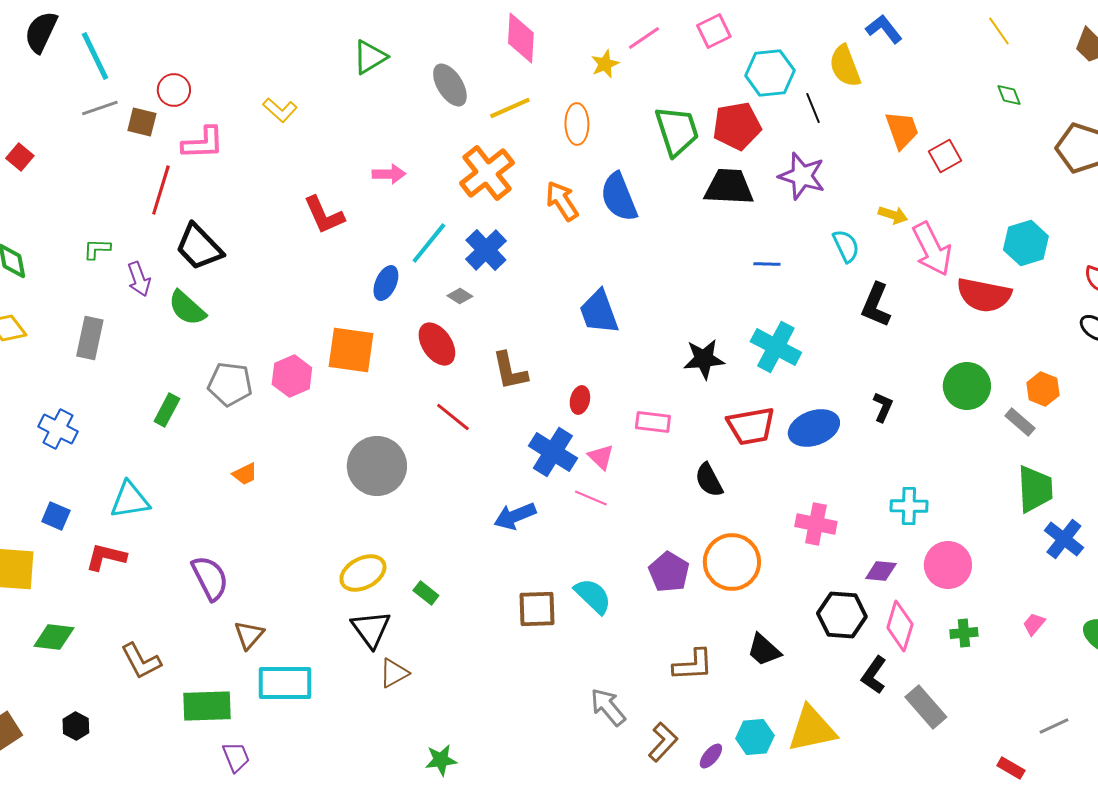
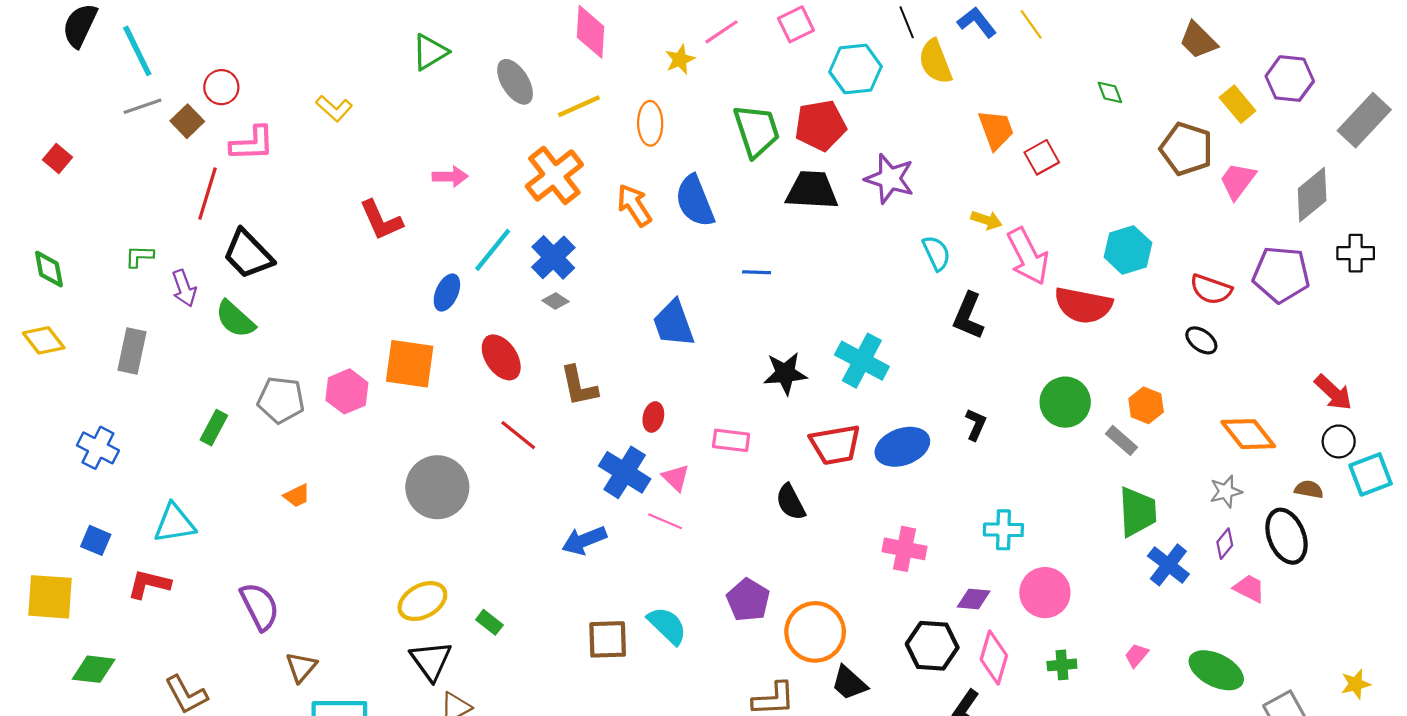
yellow line: (999, 31) -> (1031, 24), moved
black line: (813, 108) -> (907, 22), moved
brown square: (142, 122) -> (187, 121), turned 32
blue line: (767, 264) -> (757, 272), moved
gray diamond: (460, 296) -> (555, 301), moved
orange circle: (732, 562) -> (815, 632), moved

